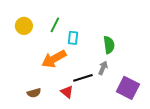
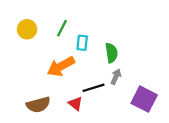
green semicircle: (109, 45) -> (111, 53), moved
brown semicircle: (34, 93) -> (38, 105), size x1.5

